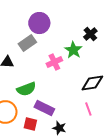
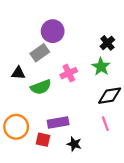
green star: (73, 50) -> (101, 67), moved
green semicircle: (26, 89) -> (41, 87), moved
purple rectangle: (44, 108) -> (58, 123), turned -36

